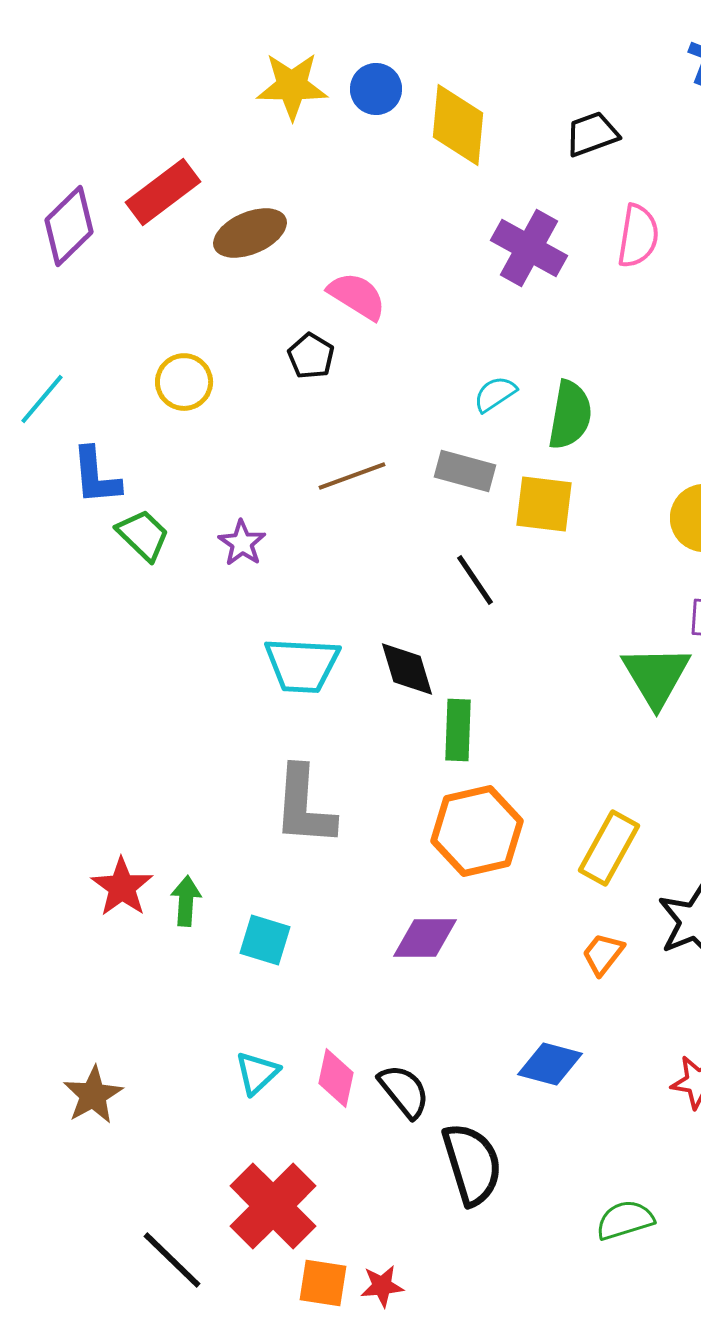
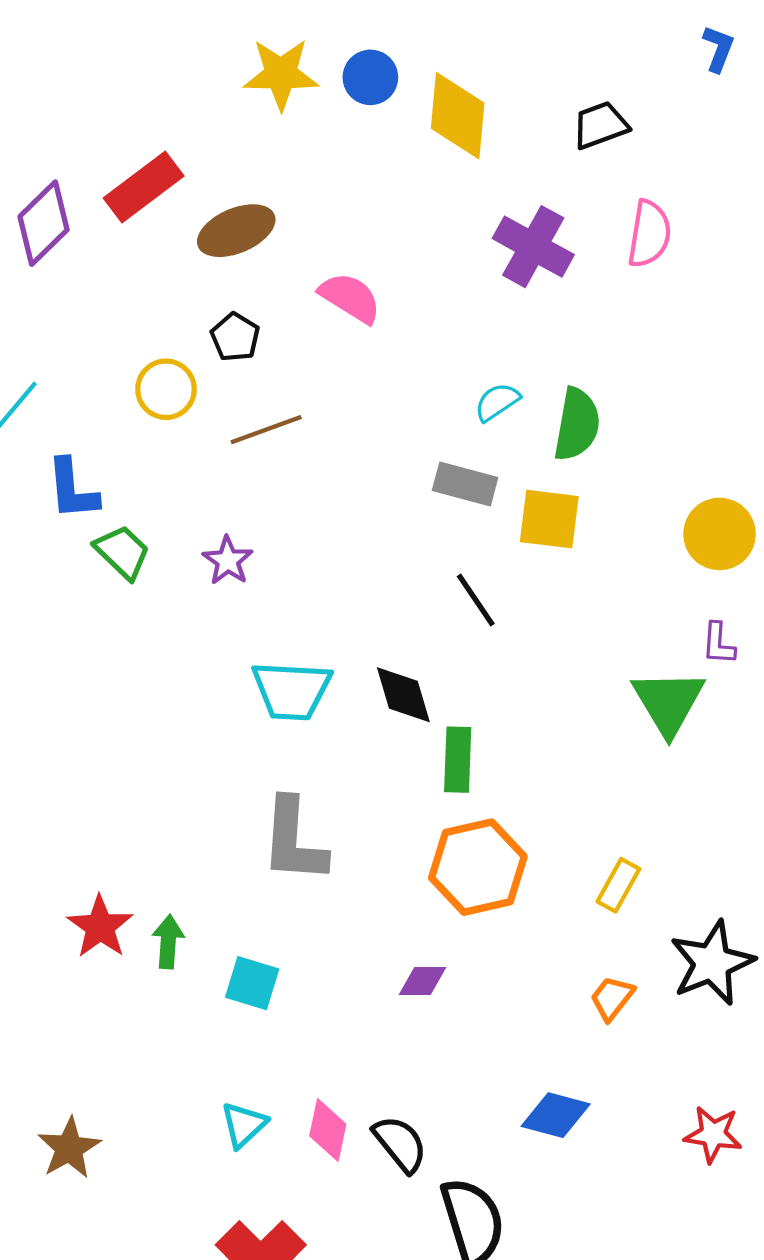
black pentagon: (311, 356) -> (235, 337), moved
brown line: (352, 476) -> (266, 430), moved
yellow rectangle: (609, 848) -> (618, 885), size x0.7
purple diamond: (425, 938) -> (423, 981), size x0.7

